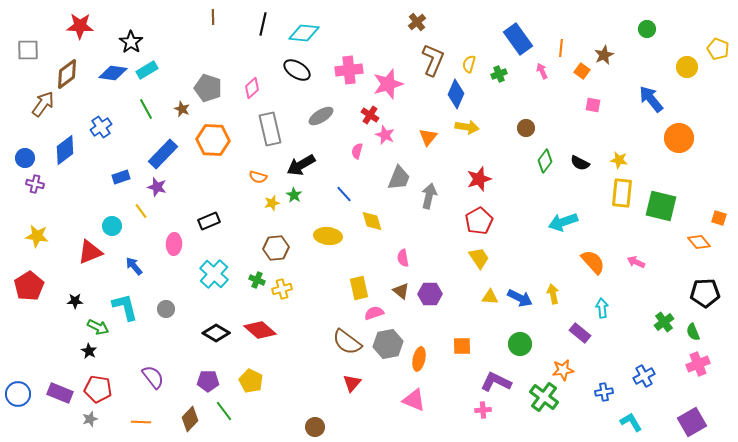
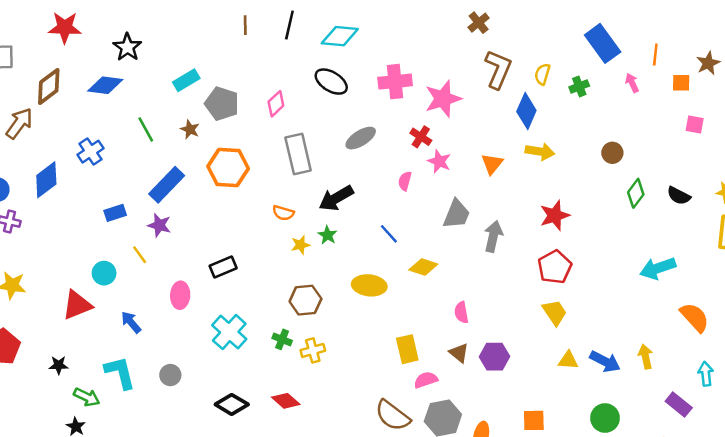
brown line: (213, 17) -> (245, 25), moved
cyan rectangle: (147, 70) -> (186, 80), moved
orange square: (582, 71) -> (681, 83), turned -35
yellow diamond: (372, 221) -> (423, 267), turned -55
red diamond: (260, 330) -> (286, 401), size x0.7

